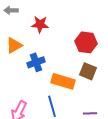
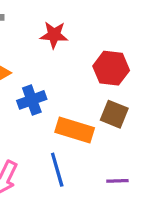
red star: (40, 24) -> (54, 35), moved

